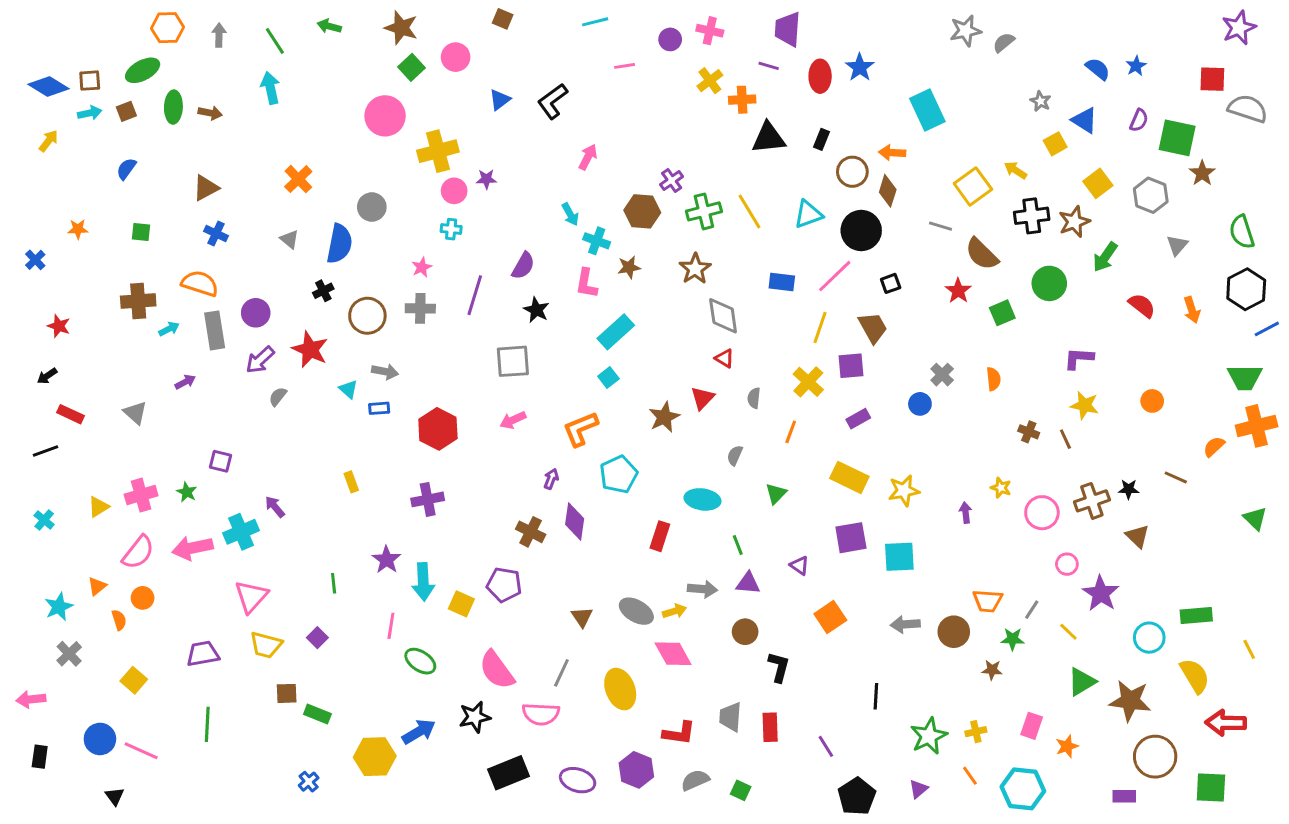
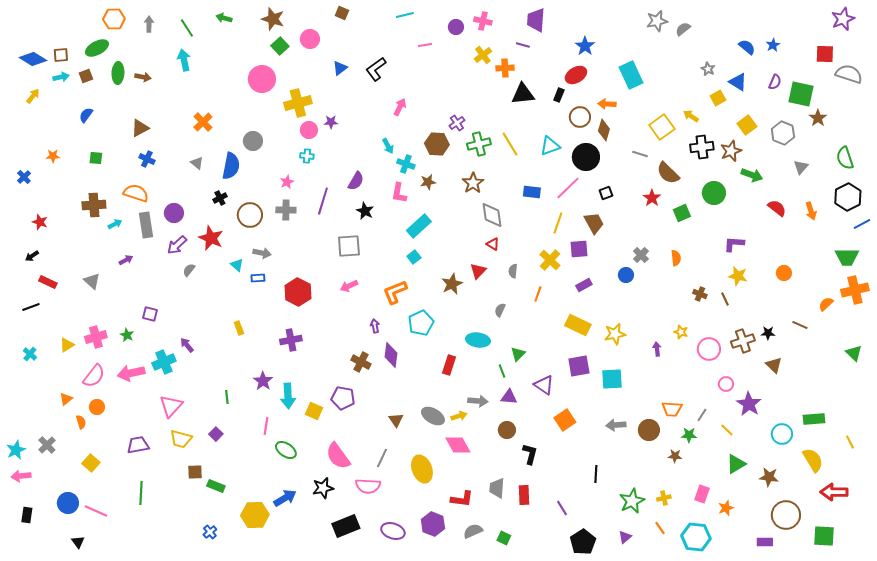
red ellipse: (820, 76) -> (576, 75), moved, turned 60
green arrow: (1105, 257) -> (752, 175), turned -105
purple arrow: (551, 479) -> (375, 326), turned -32
green triangle: (776, 494) -> (518, 354), moved
purple triangle: (799, 566) -> (544, 385), size x1.5
cyan star: (59, 607) -> (16, 450), moved
brown star: (1130, 701) -> (769, 477), size x0.7

